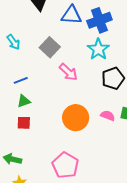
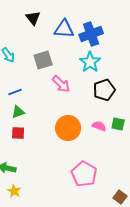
gray square: (50, 47) -> (43, 60), turned 30
pink pentagon: (65, 165) -> (84, 174), moved

